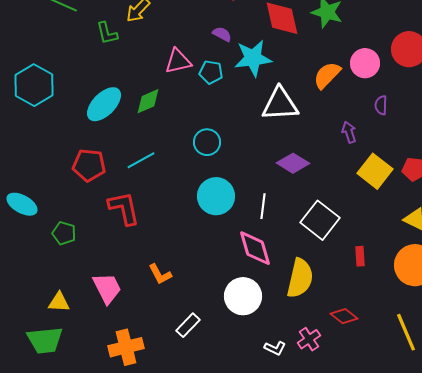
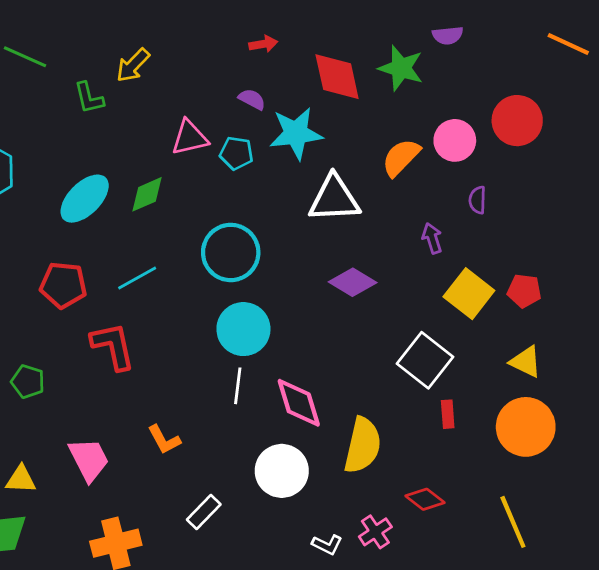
cyan circle: (207, 142) -> (231, 252), size x1.5
white line: (263, 206) -> (238, 386), moved
white square: (320, 220) -> (425, 360), moved

